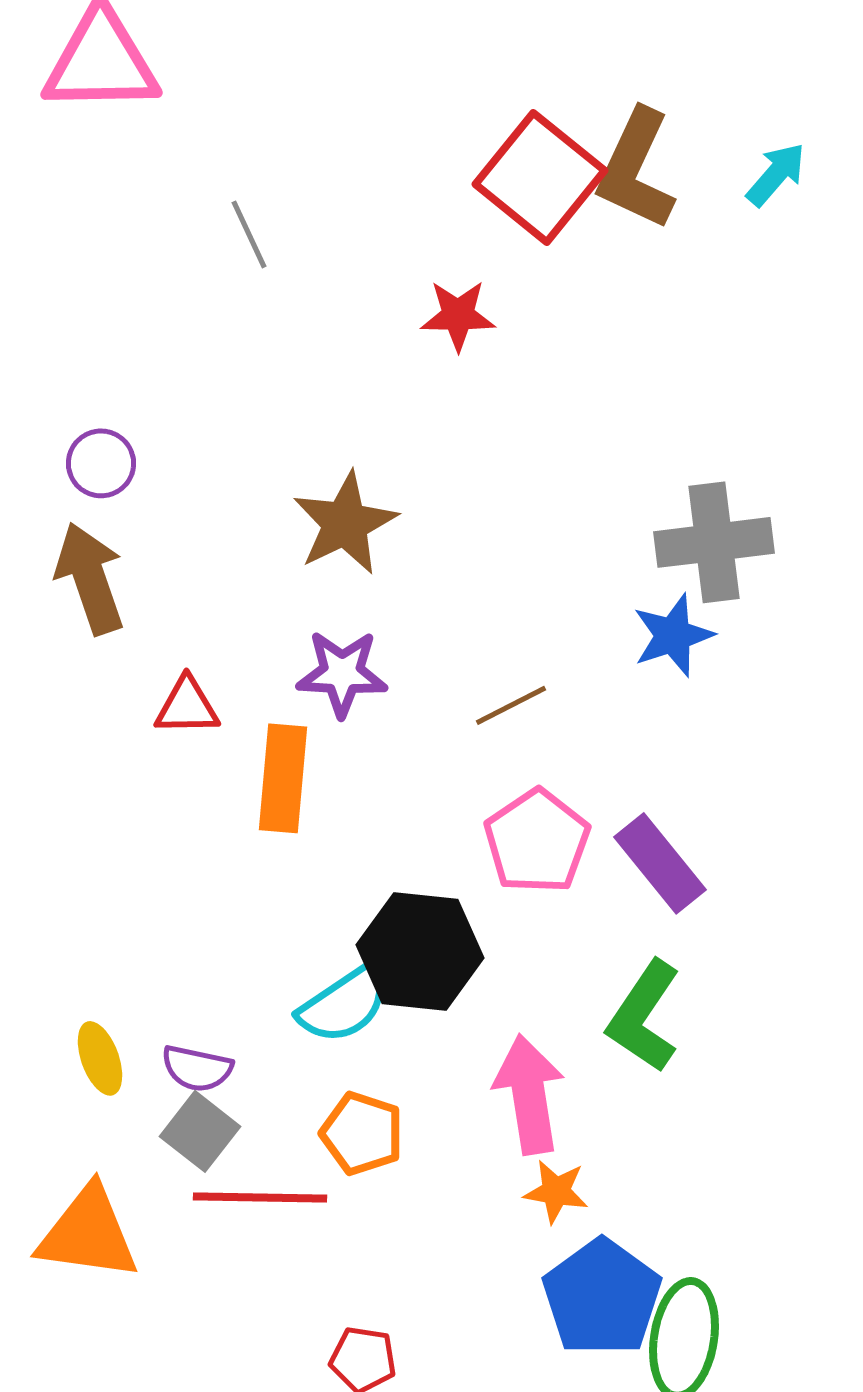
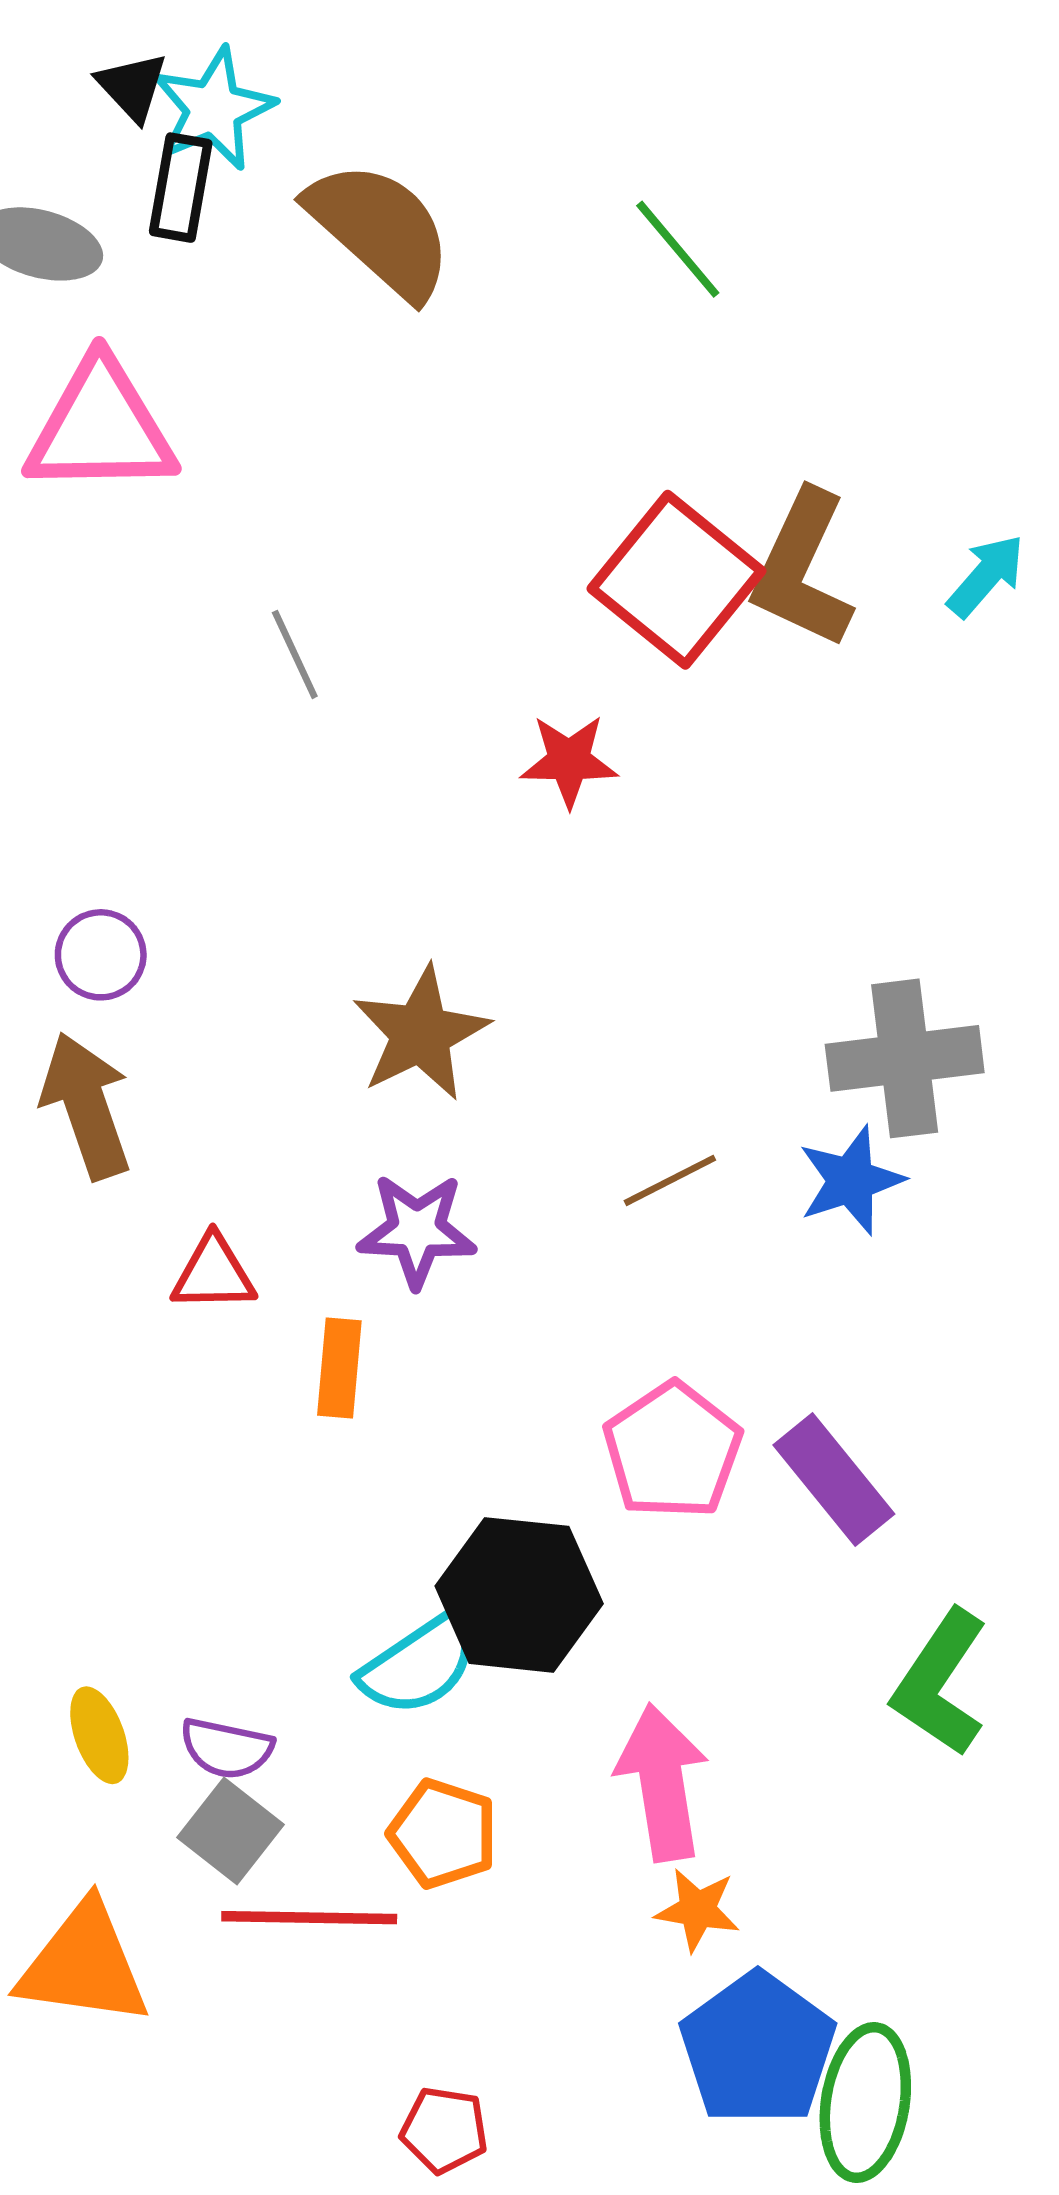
brown line: (511, 705) -> (670, 1180), moved
orange rectangle: (283, 778) -> (339, 1368), size x0.7
green L-shape: (644, 1016) -> (940, 1683), moved

